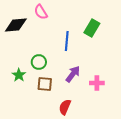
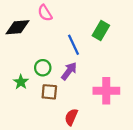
blue line: (67, 41) -> (73, 45), turned -30
purple arrow: (73, 74) -> (69, 71), moved
pink cross: (97, 83) -> (106, 91), size x1.6

